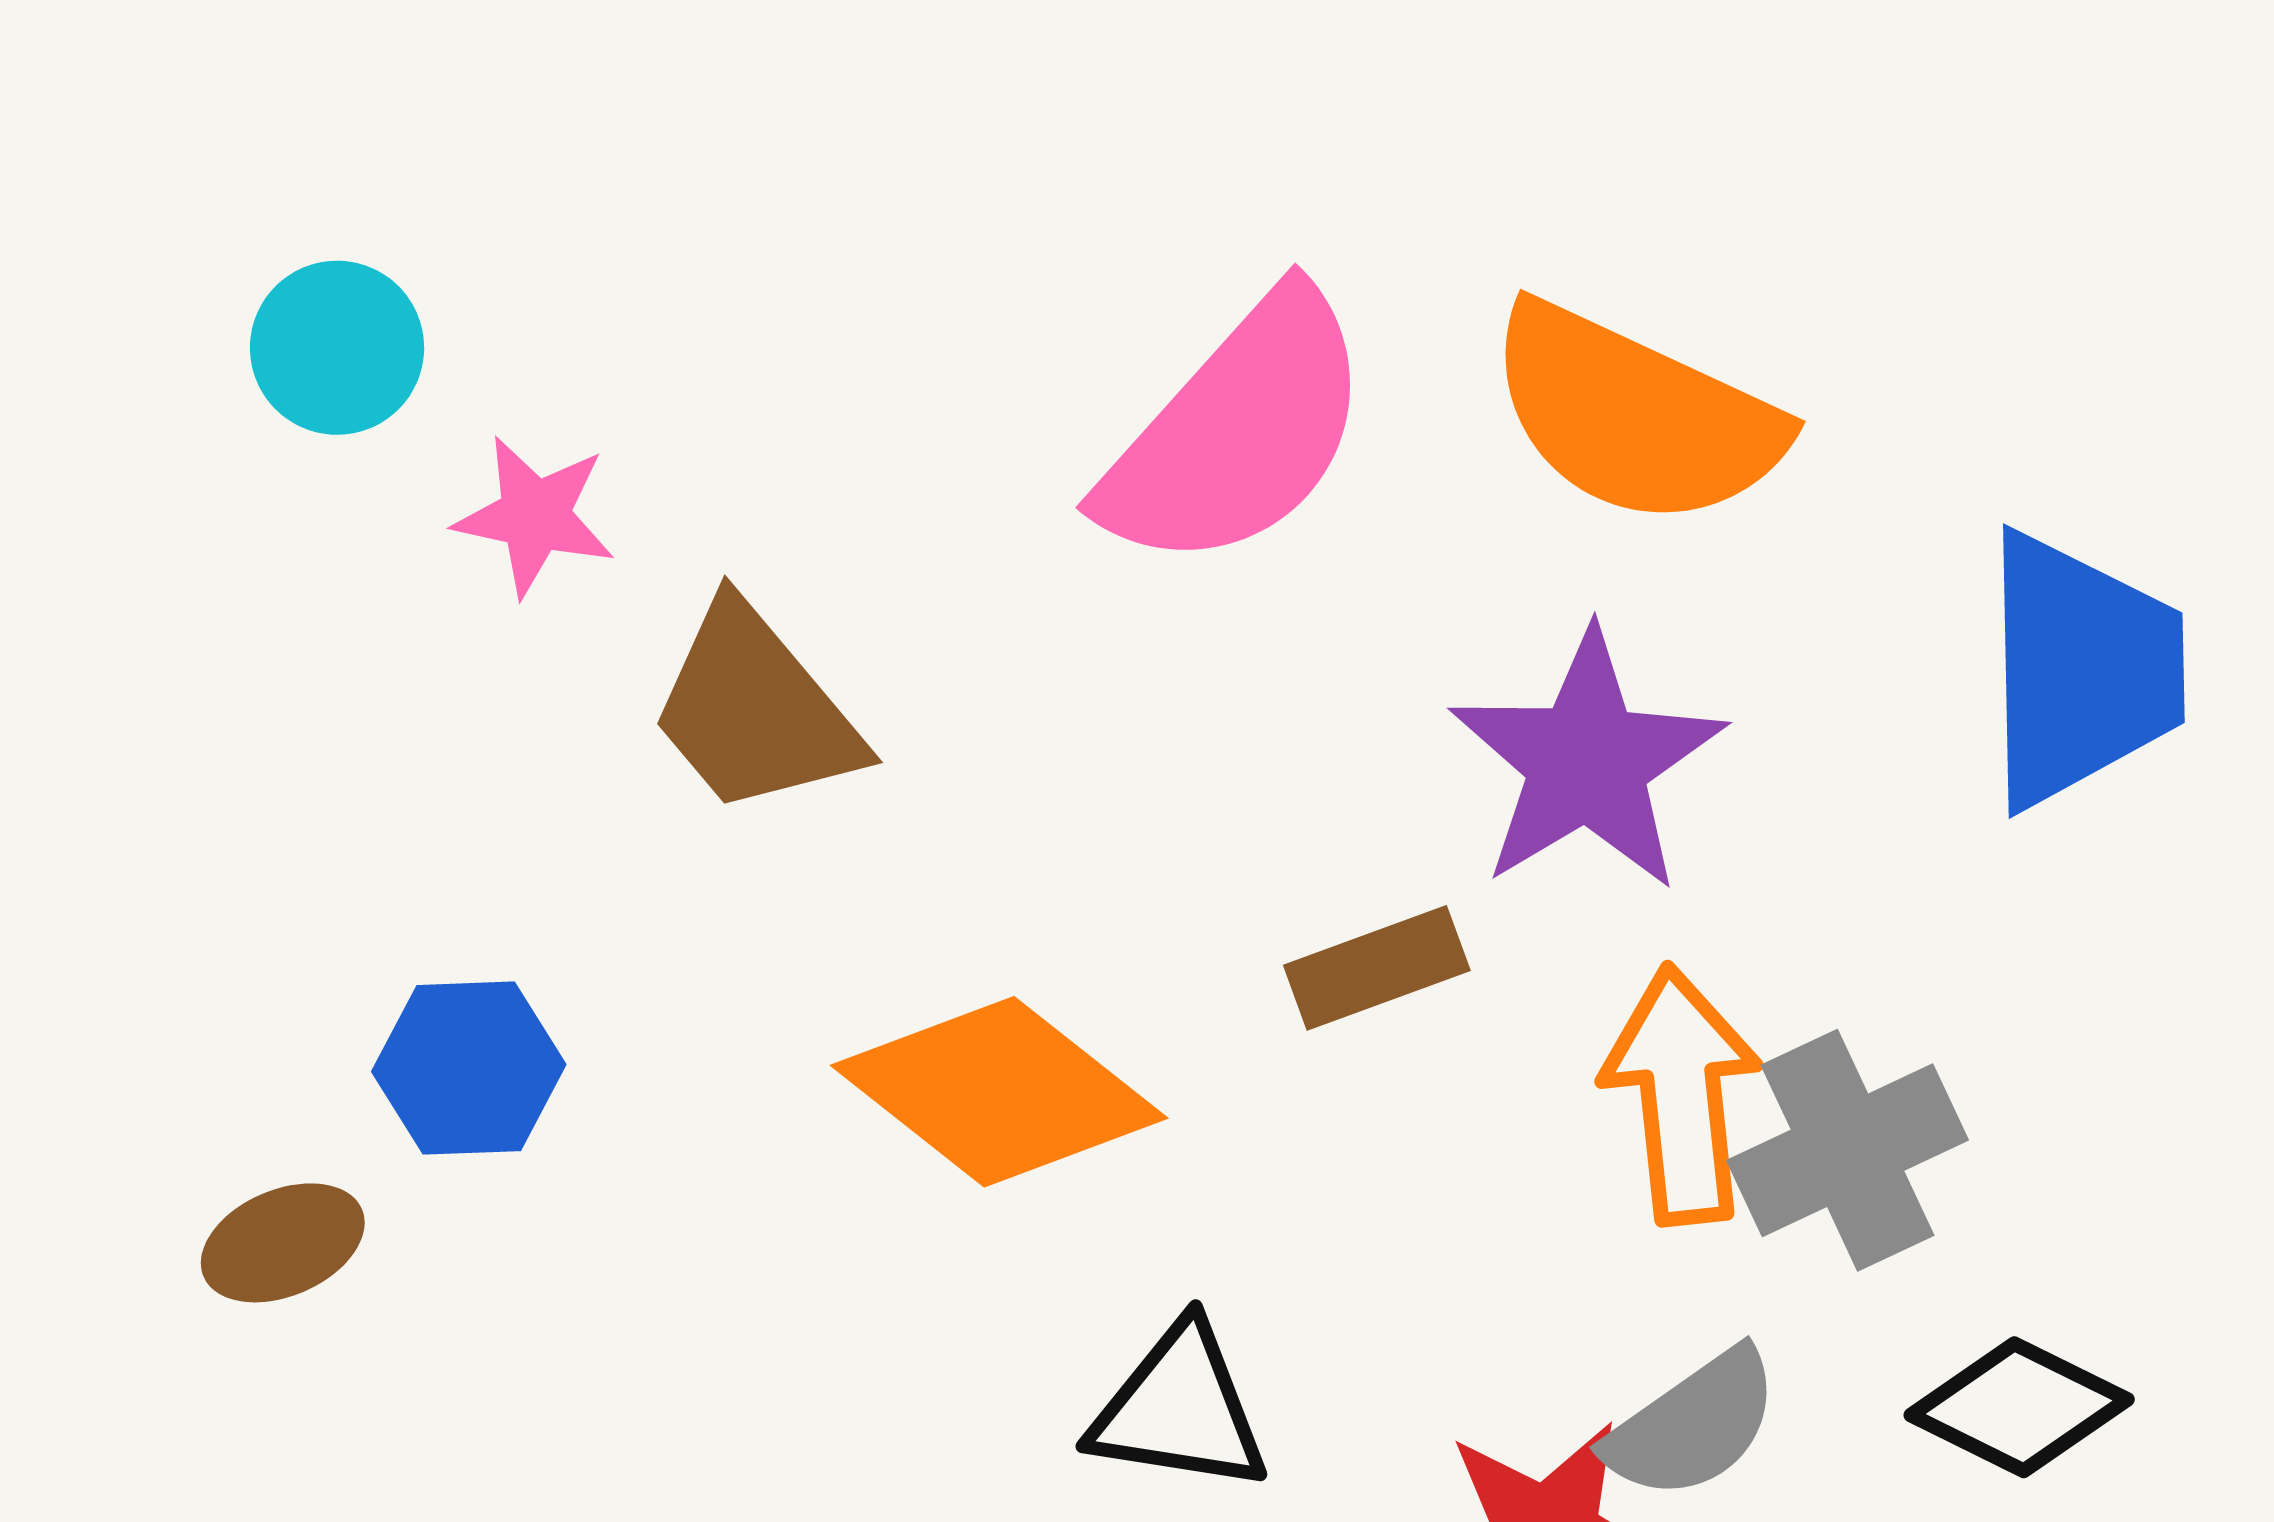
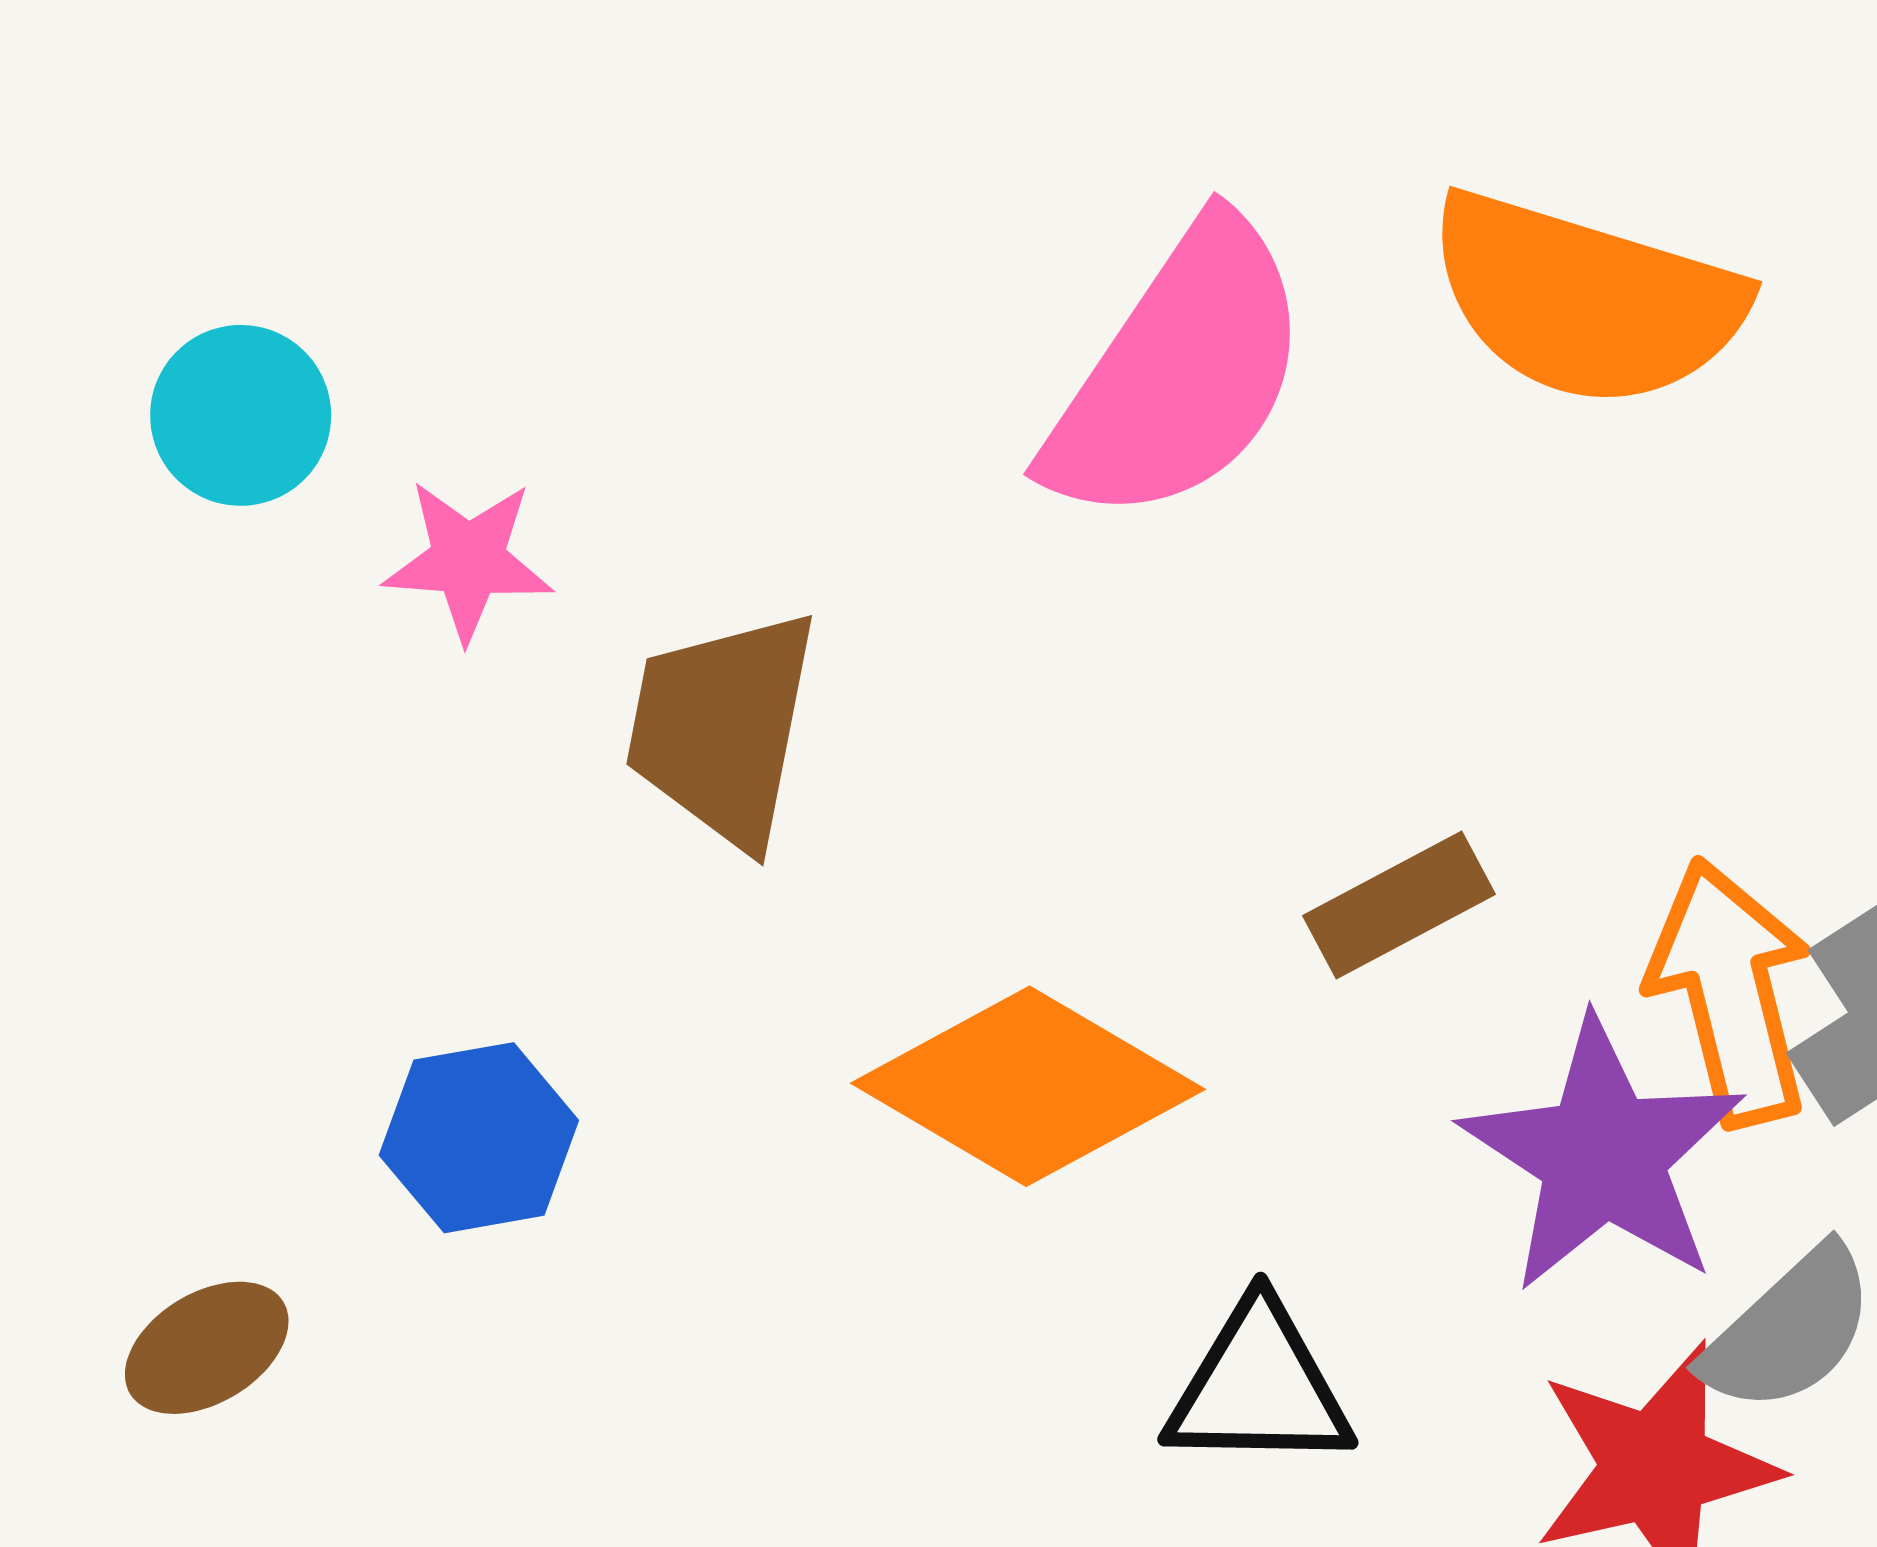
brown trapezoid: (755, 710) -> (722, 728), turned 59
purple star: (1587, 761) -> (1603, 1156), moved
brown ellipse: (283, 1243) -> (207, 1348), moved

